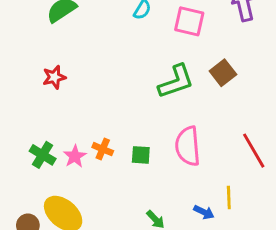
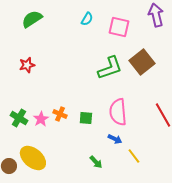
brown square: (223, 73) -> (142, 62), size x1.4
yellow line: (229, 197) -> (134, 156), moved, turned -35
blue arrow: (204, 212) -> (115, 139), moved

